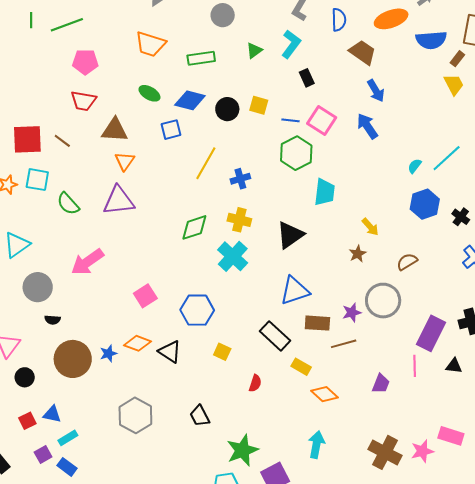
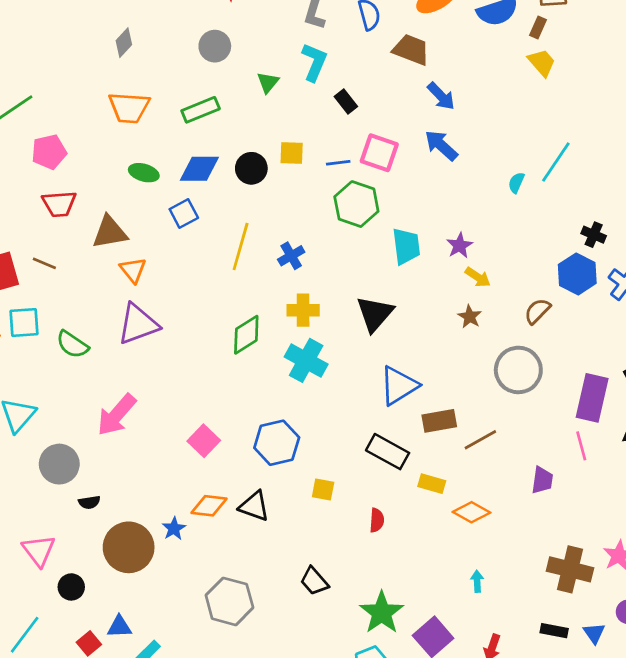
blue hexagon: (425, 204) -> (577, 274), moved
purple star: (352, 312) -> (460, 245), moved
cyan arrow: (316, 445) -> (477, 581), size x0.6

